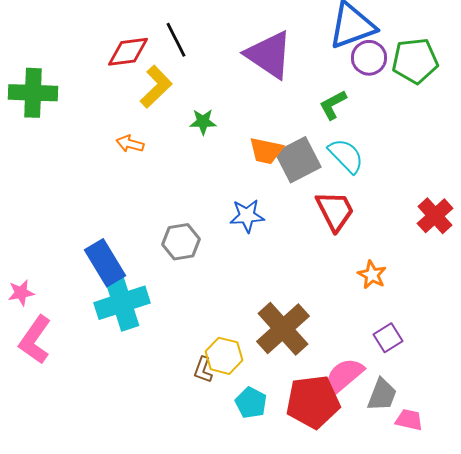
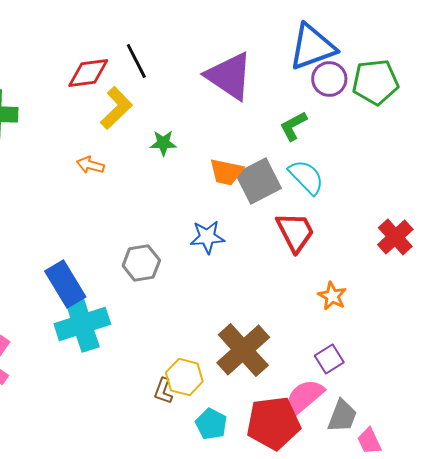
purple square: (388, 338) -> (329, 359), moved
pink trapezoid: (409, 420) -> (369, 441), turned -128

